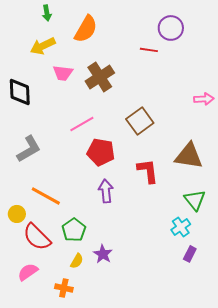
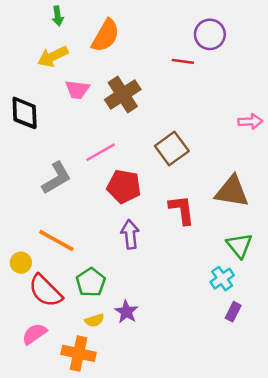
gray L-shape: (29, 149) -> (56, 178), moved
yellow semicircle: (77, 261) -> (94, 320), turned 42
orange cross: (64, 288) -> (79, 353), size x1.5

